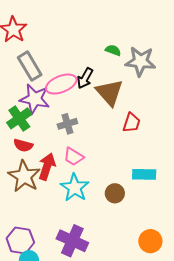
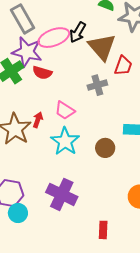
red trapezoid: (131, 123) -> (123, 66), moved
gray cross: (67, 124) -> (97, 85), moved
red semicircle: (23, 145) -> (42, 73), moved
red arrow: (47, 167) -> (38, 120), size x0.6

